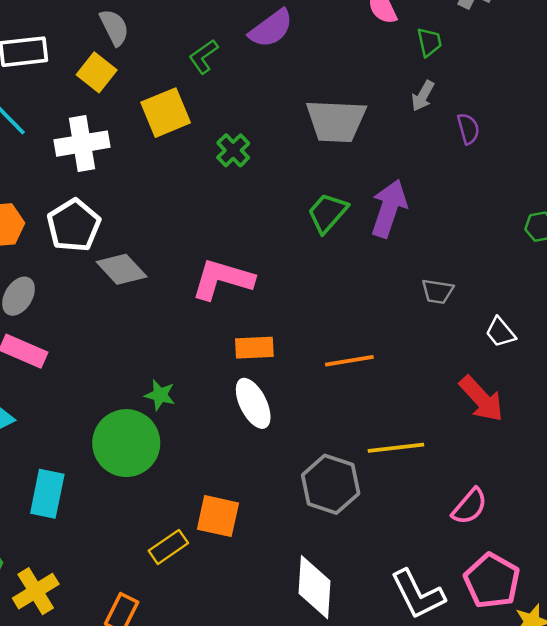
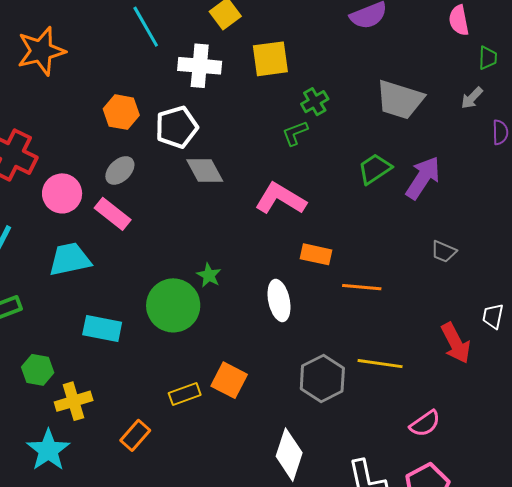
green L-shape: (204, 56) -> (295, 133), moved
white trapezoid: (500, 332) -> (493, 316), moved, turned 36
orange rectangle: (254, 348) -> (316, 254), moved
cyan rectangle: (47, 494) -> (102, 329), turned 75

